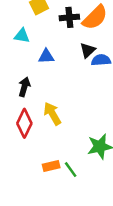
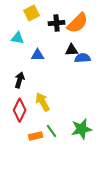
black triangle: (88, 50) -> (72, 50), turned 40
orange rectangle: (51, 166) -> (36, 136), moved
green line: (71, 170) -> (52, 131), moved

